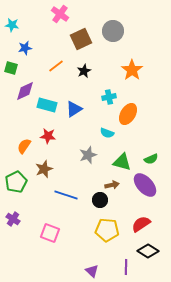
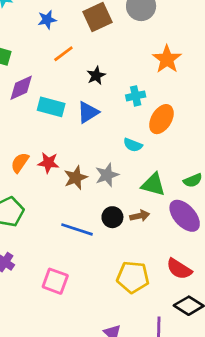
blue star: (25, 48) -> (47, 20), moved
black star: (84, 71) -> (96, 76), moved
red star: (48, 136) -> (48, 163), moved
brown star: (44, 169) -> (76, 178), moved
black circle: (100, 200) -> (112, 217), moved
red semicircle: (141, 224) -> (179, 269), turned -114

